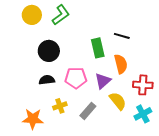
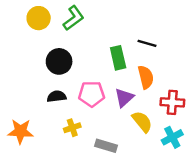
gray rectangle: (88, 111) -> (106, 146), moved, turned 66
orange star: (33, 119) -> (20, 131), moved

